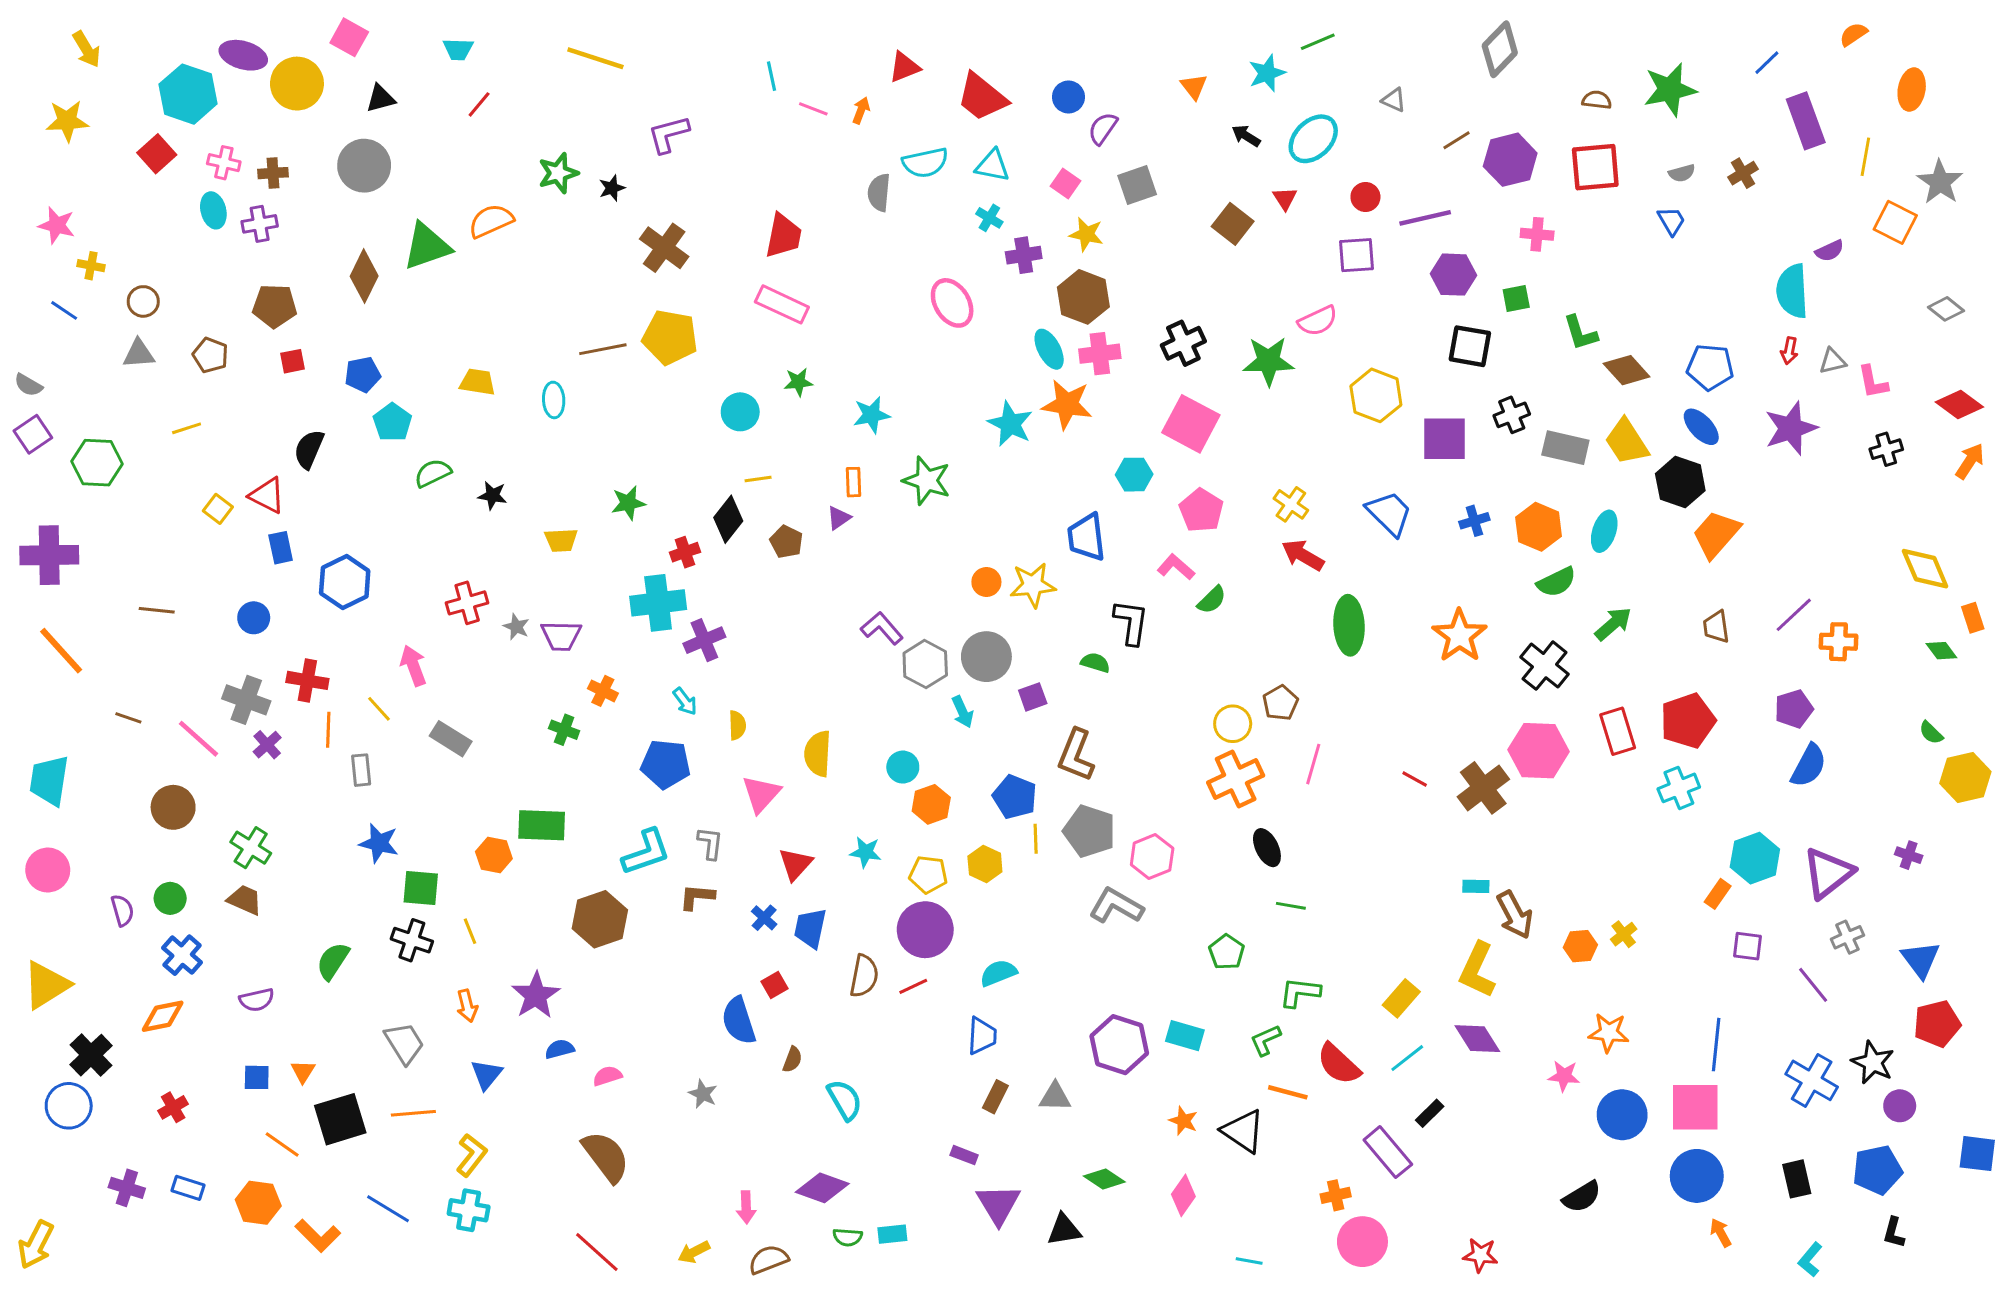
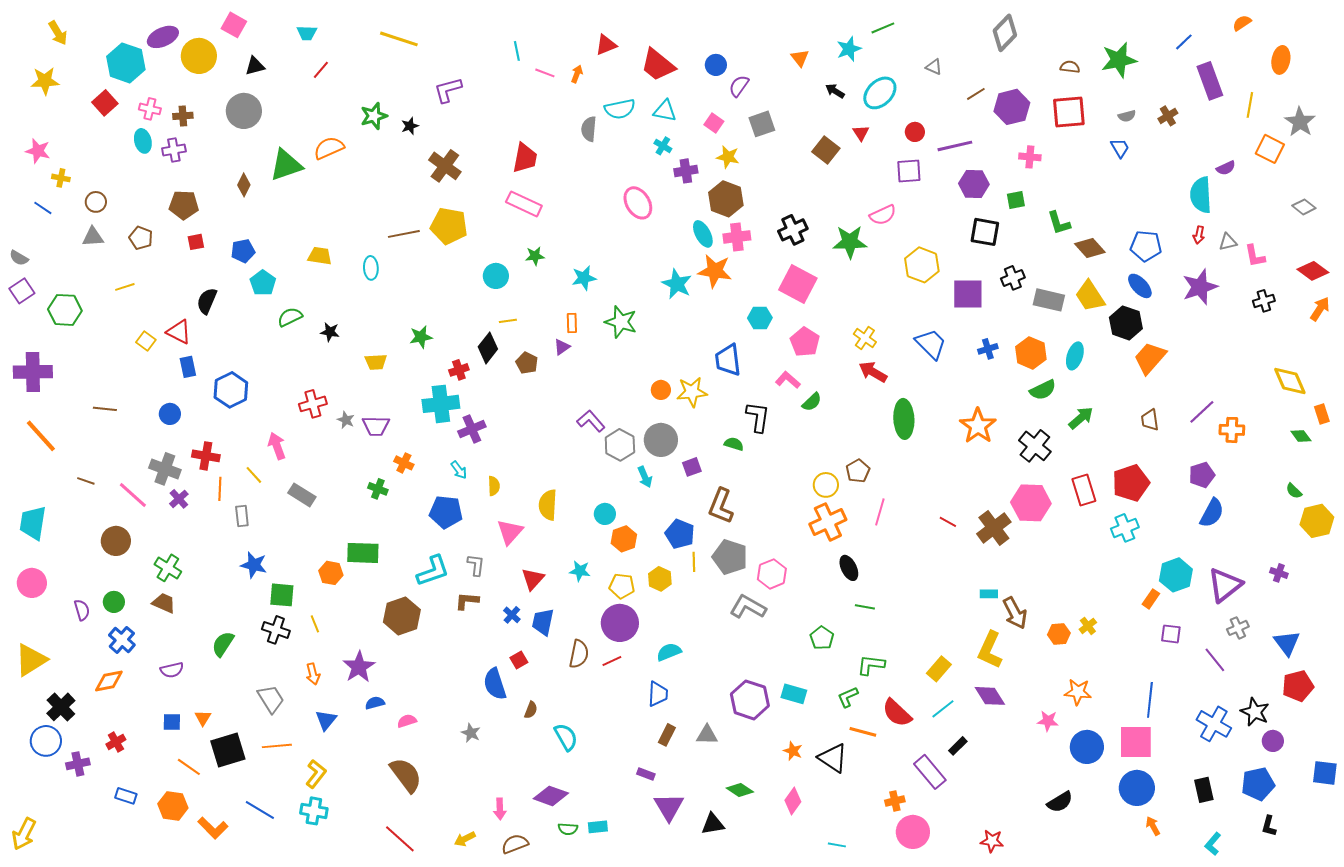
purple ellipse: (243, 55) -> (163, 37), turned -40
brown diamond: (364, 276) -> (244, 185), size x0.7
purple cross: (127, 1188) -> (78, 764), moved, turned -30

